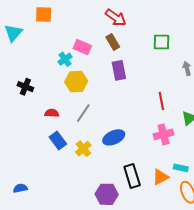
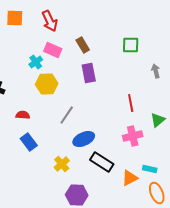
red arrow: (116, 18) -> (50, 21), moved, turned 30
gray line: (83, 113) -> (67, 115), moved
yellow cross: (83, 149) -> (62, 164), moved
black rectangle: (132, 176) -> (102, 162), moved, turned -40

